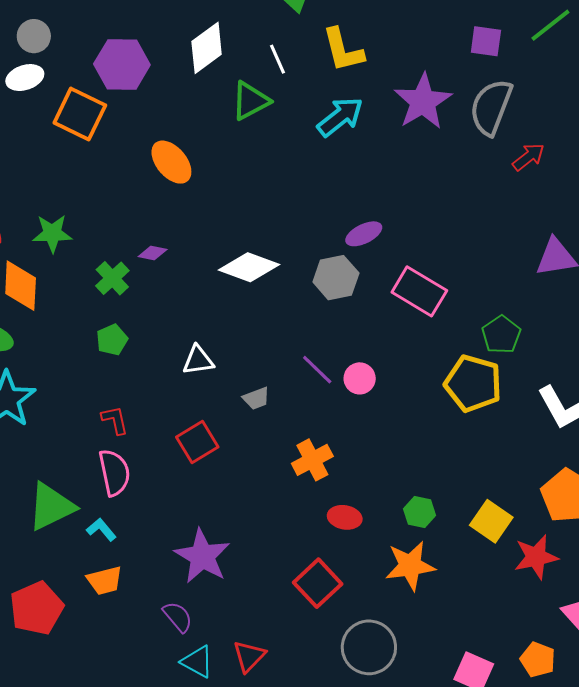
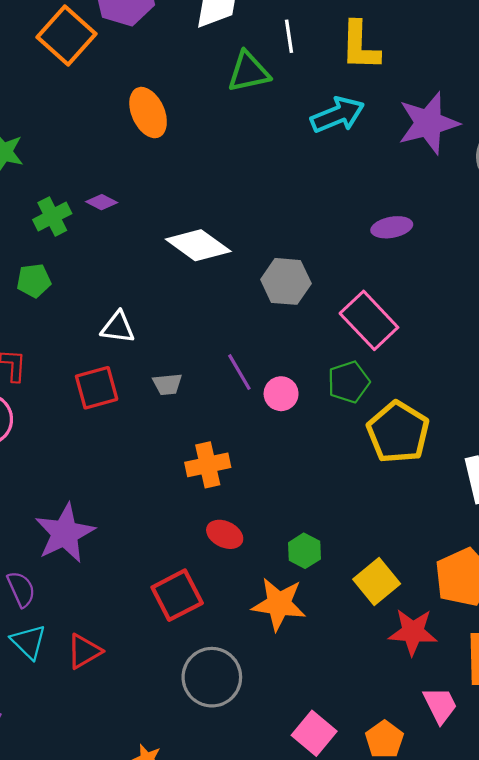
purple ellipse: (364, 234) -> (392, 227), moved
green pentagon: (501, 335) -> (349, 382), moved
red square: (197, 442) -> (97, 388), moved

